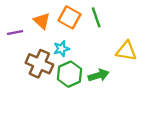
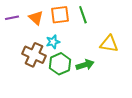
orange square: (70, 17) -> (60, 15), turned -36
purple line: (15, 32) -> (12, 18), moved

